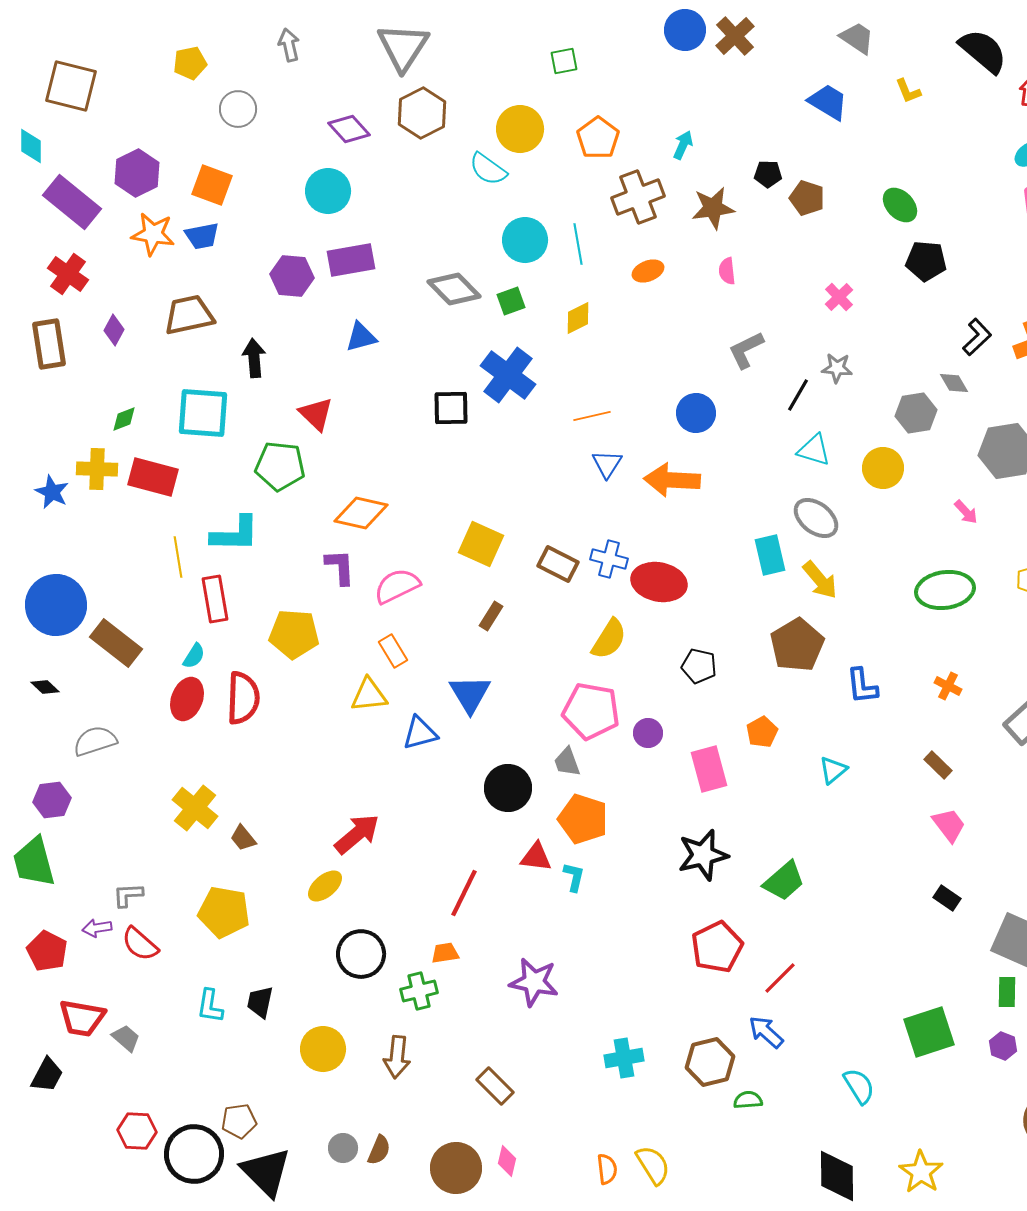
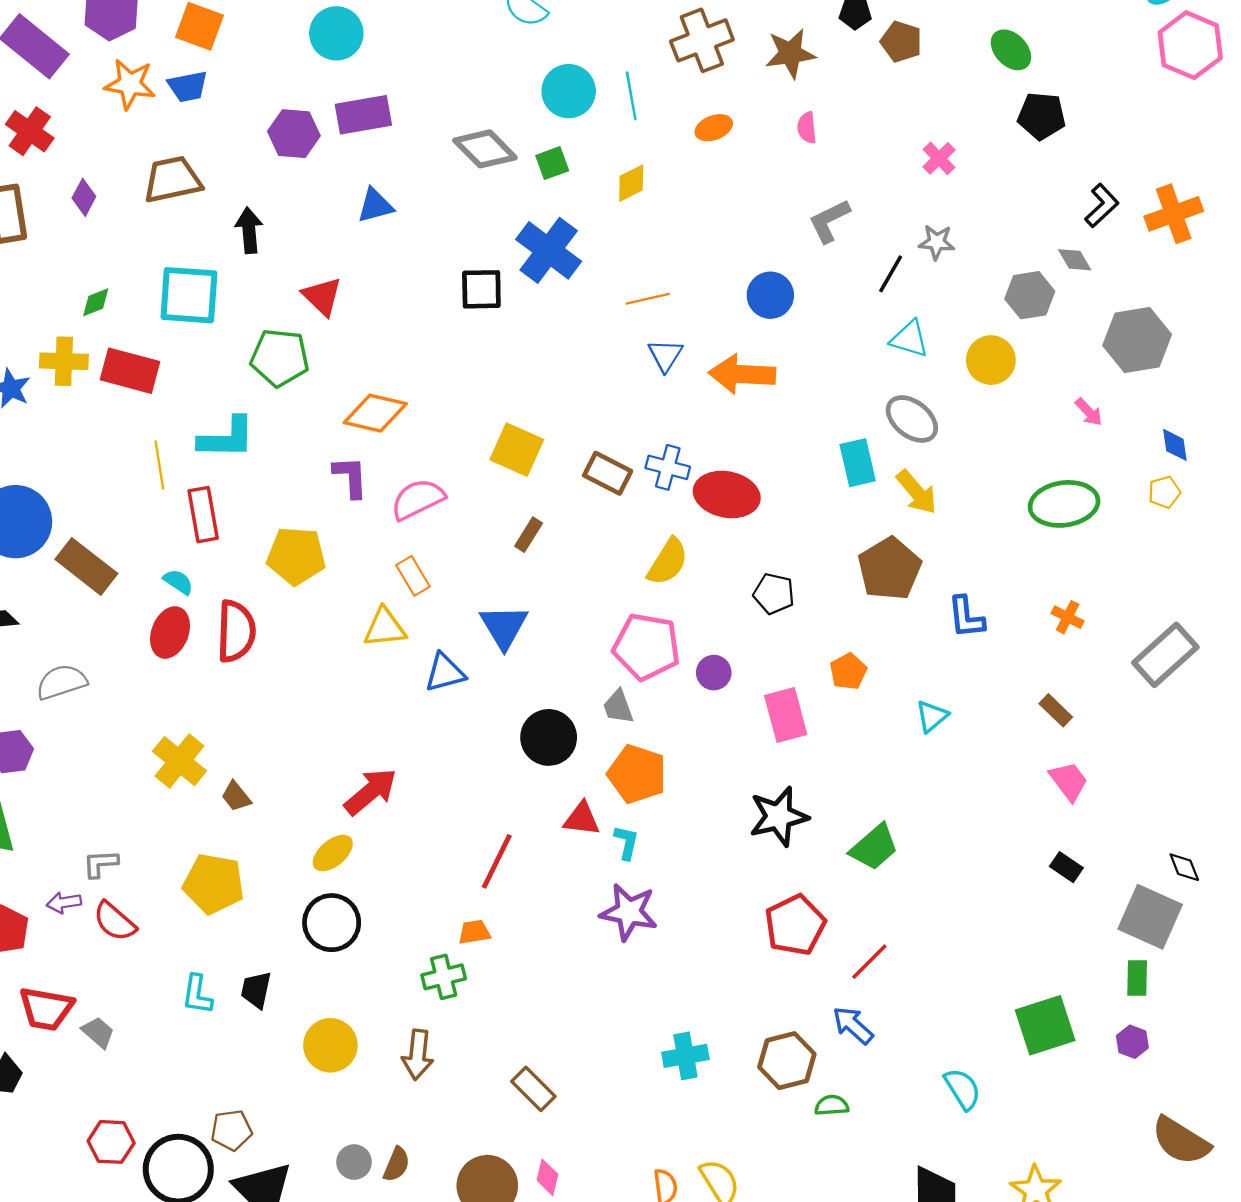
cyan semicircle: (194, 656) -> (178, 582), turned -88
black circle: (361, 954) -> (332, 923), moved
purple star: (534, 982) -> (629, 912), moved

